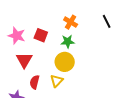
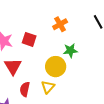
orange cross: (71, 22) -> (60, 24), turned 32
green star: (68, 41) -> (70, 51), moved

